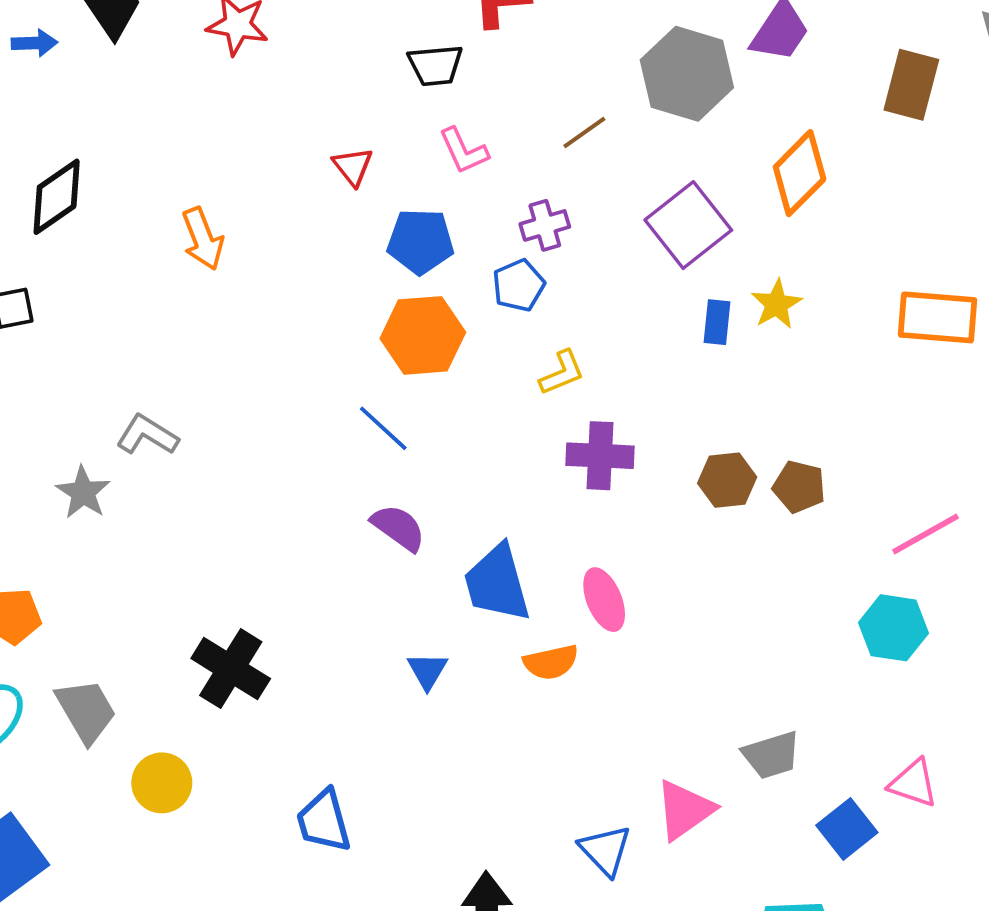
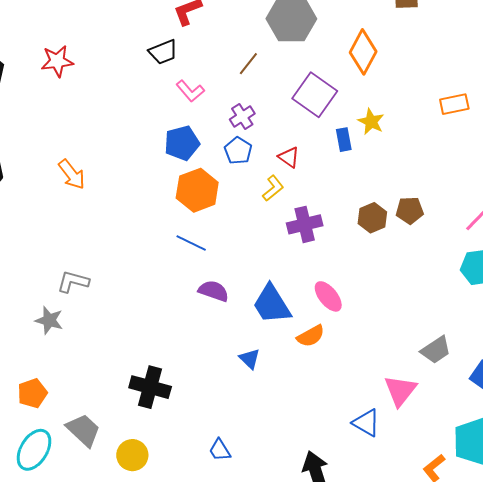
red triangle: (353, 166) -> (289, 157), moved
orange rectangle: (938, 317) -> (454, 104), size x0.7
blue trapezoid: (324, 821) -> (220, 450), size x0.7

